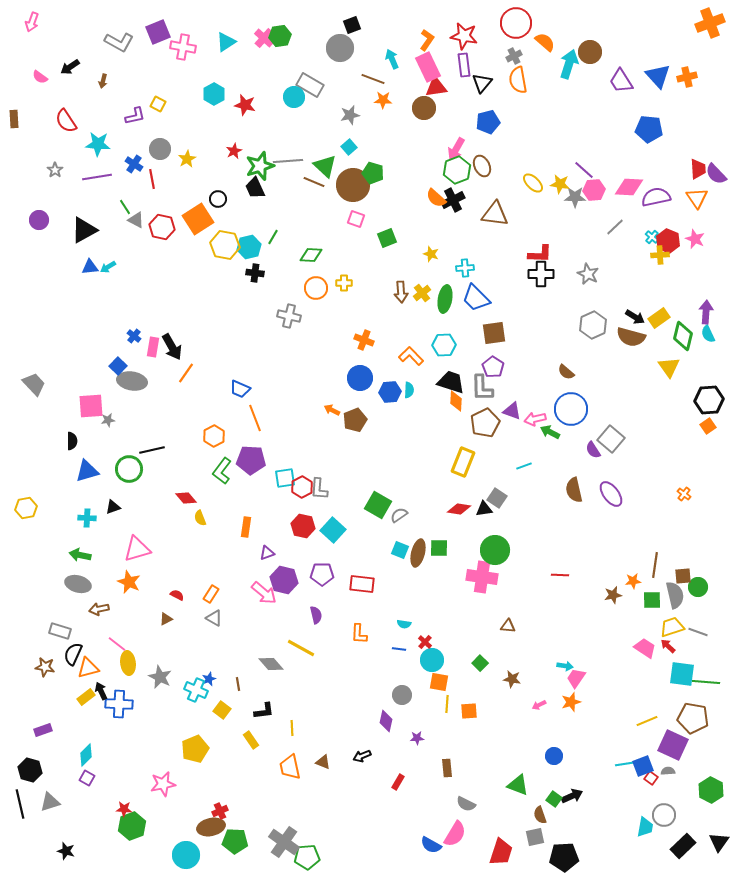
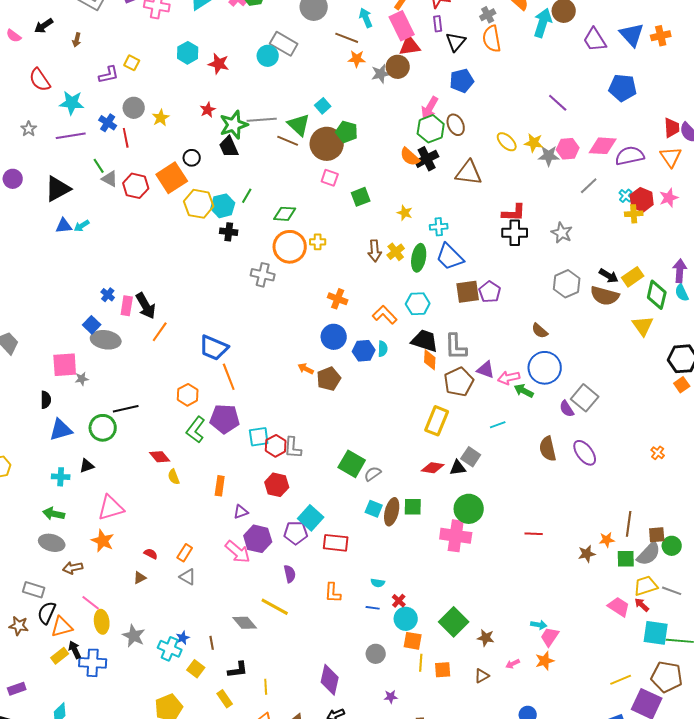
purple rectangle: (464, 65) -> (438, 24), size x0.7
gray star: (350, 115) -> (381, 74), moved
purple line: (584, 170) -> (558, 103), moved
pink star: (695, 239) -> (669, 198), turned 30
orange circle: (316, 288) -> (290, 247), size x1.4
purple pentagon: (493, 367) -> (490, 292), moved
blue trapezoid: (240, 389) -> (214, 348), size x1.4
cyan square: (333, 530) -> (311, 518), moved
gray semicircle: (675, 595) -> (649, 554), turned 56
brown triangle: (508, 626) -> (482, 676), moved, turned -35
green square: (480, 663) -> (454, 622), size x1.8
purple diamond: (386, 721) -> (330, 680), moved, size x1.4

